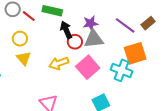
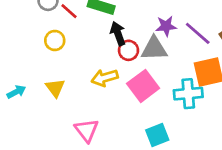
purple star: (90, 23) -> (166, 26), moved
yellow triangle: (24, 58) -> (55, 88), moved
cyan cross: (121, 70) -> (188, 94), turned -30

